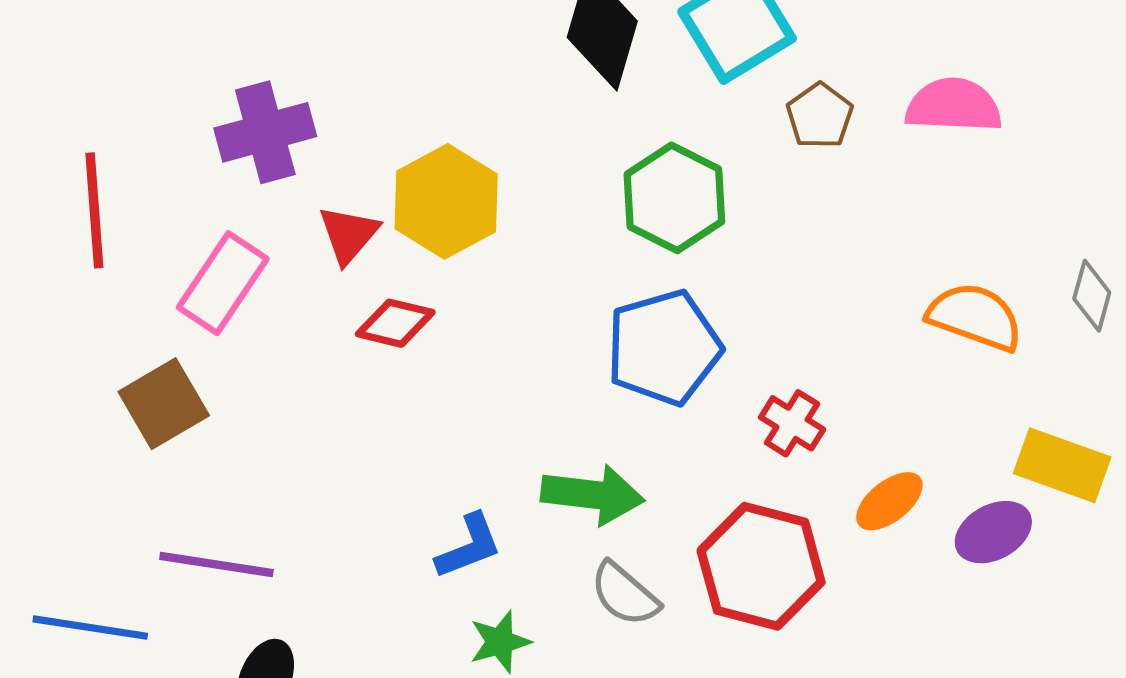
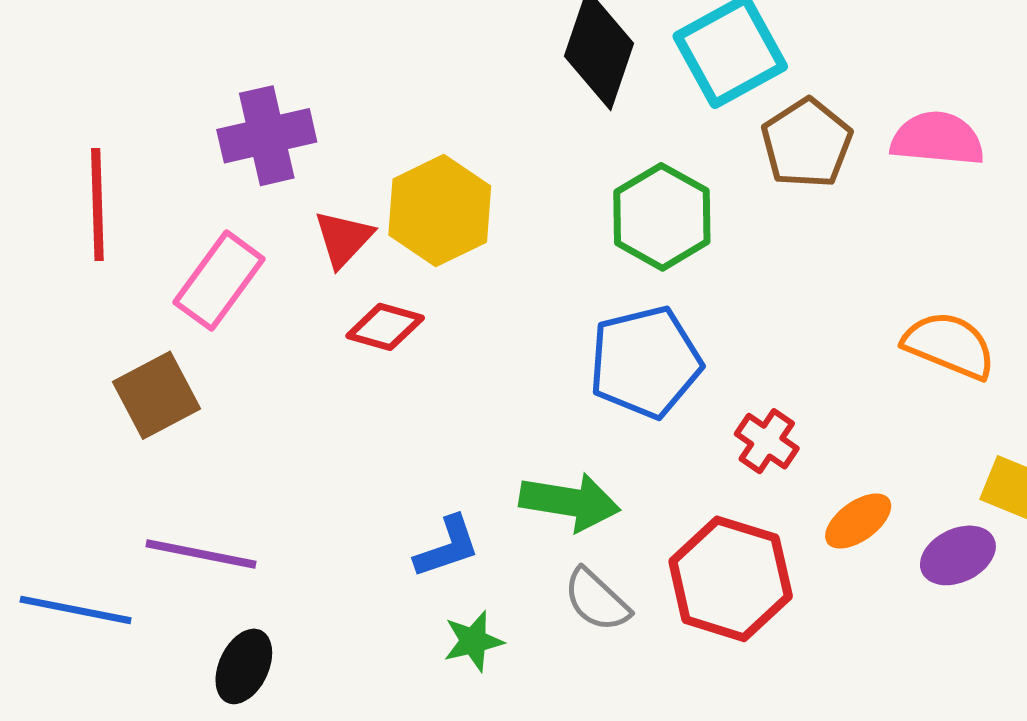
brown pentagon: (820, 116) -> (807, 143), size x1.4

